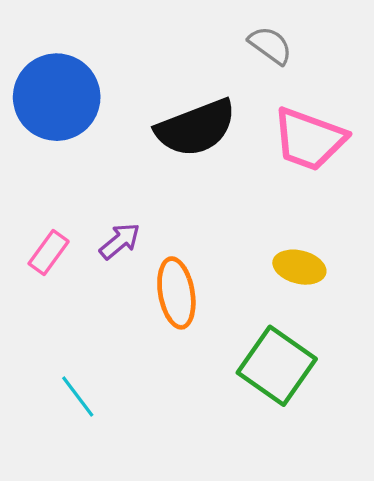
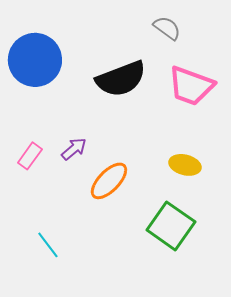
orange ellipse: (176, 293) -> (109, 181), turned 54

